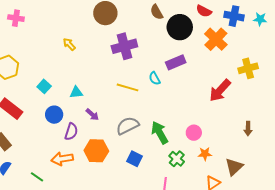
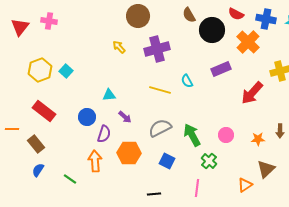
yellow arrow: (69, 44) -> (119, 47), moved
purple rectangle: (176, 62) -> (221, 69), moved
cyan square: (44, 86) -> (66, 71), moved
orange star: (205, 154) -> (258, 139), moved
orange arrow: (62, 159) -> (95, 161), turned 95

